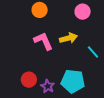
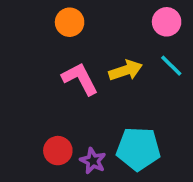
pink circle: (83, 12) -> (167, 22), moved
cyan line: (93, 52) -> (171, 66), moved

